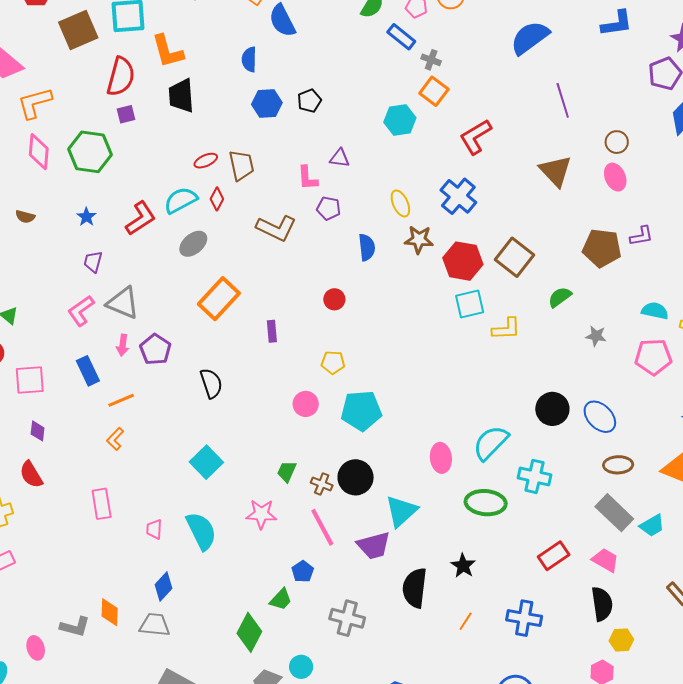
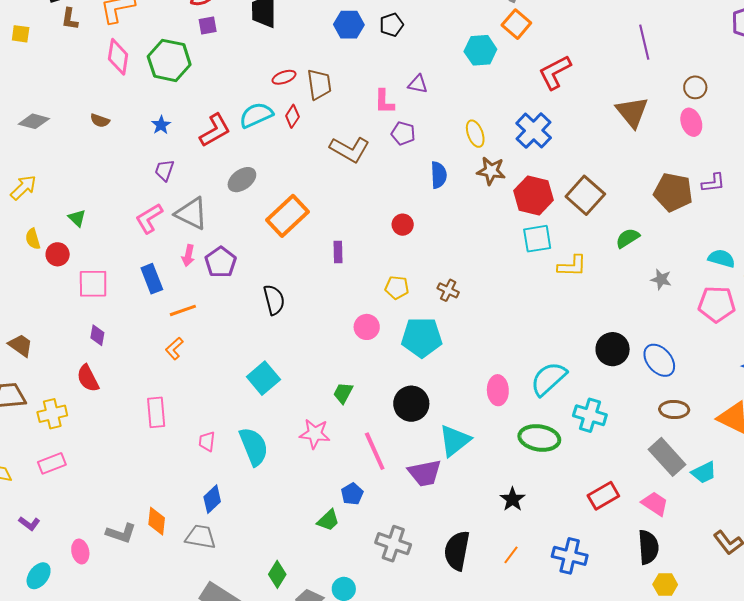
gray ellipse: (193, 244) -> (242, 180), moved
brown cross: (322, 484) -> (448, 290), moved
black semicircle: (415, 588) -> (457, 551), moved
green diamond: (249, 632) -> (277, 574), moved, size x0.7

